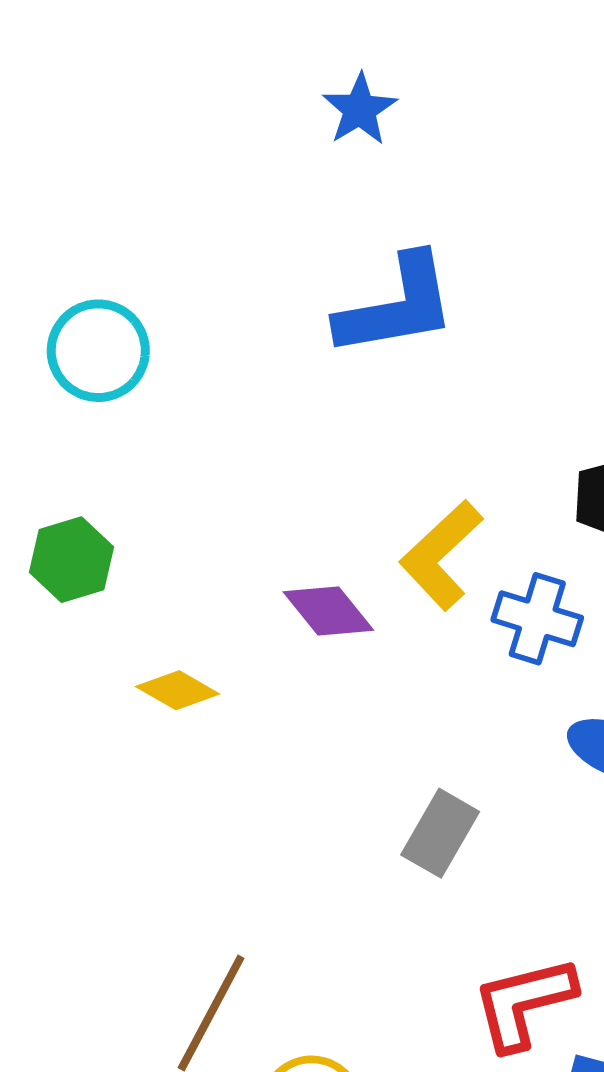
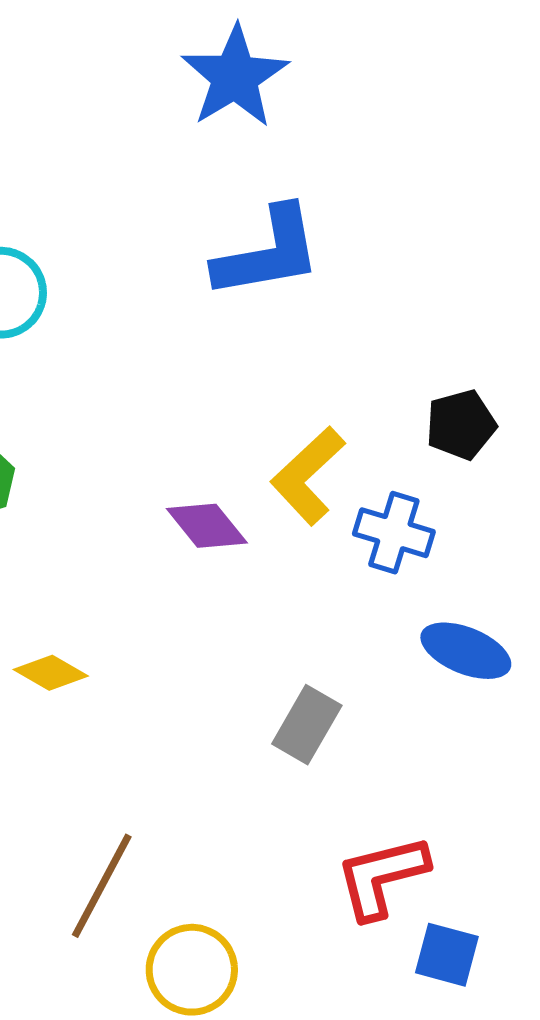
blue star: (360, 109) -> (235, 77), size x1.6
yellow diamond: (178, 690) -> (51, 673), moved

